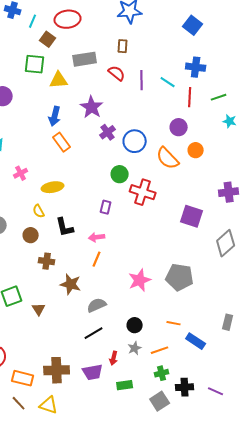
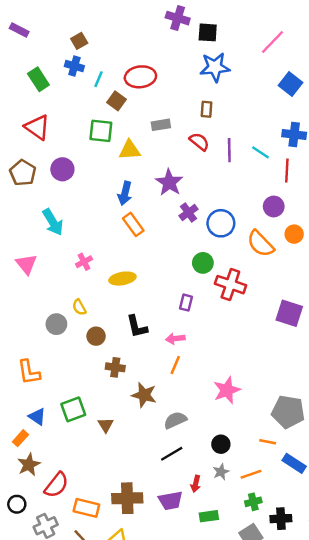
gray rectangle: (85, 59) -> (161, 125), size x0.7
yellow semicircle: (39, 211) -> (79, 307), moved
gray pentagon: (180, 277) -> (288, 412), moved

